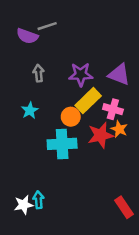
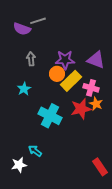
orange circle: (71, 117) -> (57, 74), moved
cyan cross: (62, 144) -> (50, 116), turned 30
cyan arrow: (38, 200) -> (35, 151), moved, turned -48

